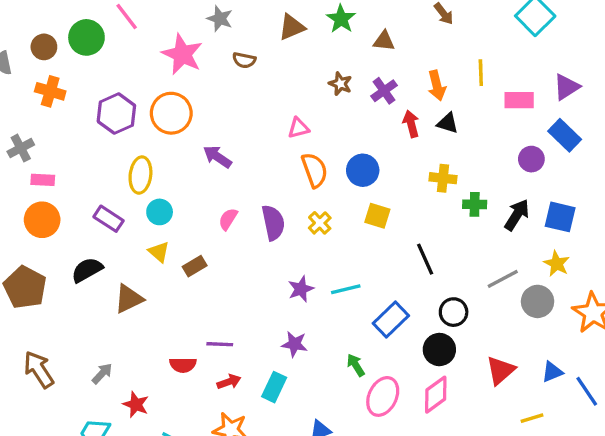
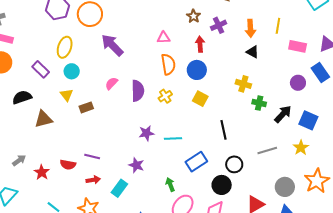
red arrow: (411, 124) -> (200, 44), moved
purple arrow: (217, 157) -> (112, 45), size x1.4
gray circle: (538, 301) -> (285, 187), moved
red star: (136, 405) -> (42, 172), moved

